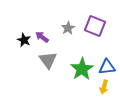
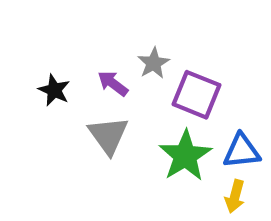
purple square: (95, 26) -> (196, 95), moved
purple arrow: (42, 37) -> (113, 83), moved

